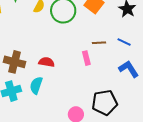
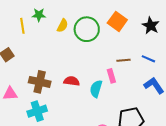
cyan semicircle: (36, 85) -> (96, 89), moved

